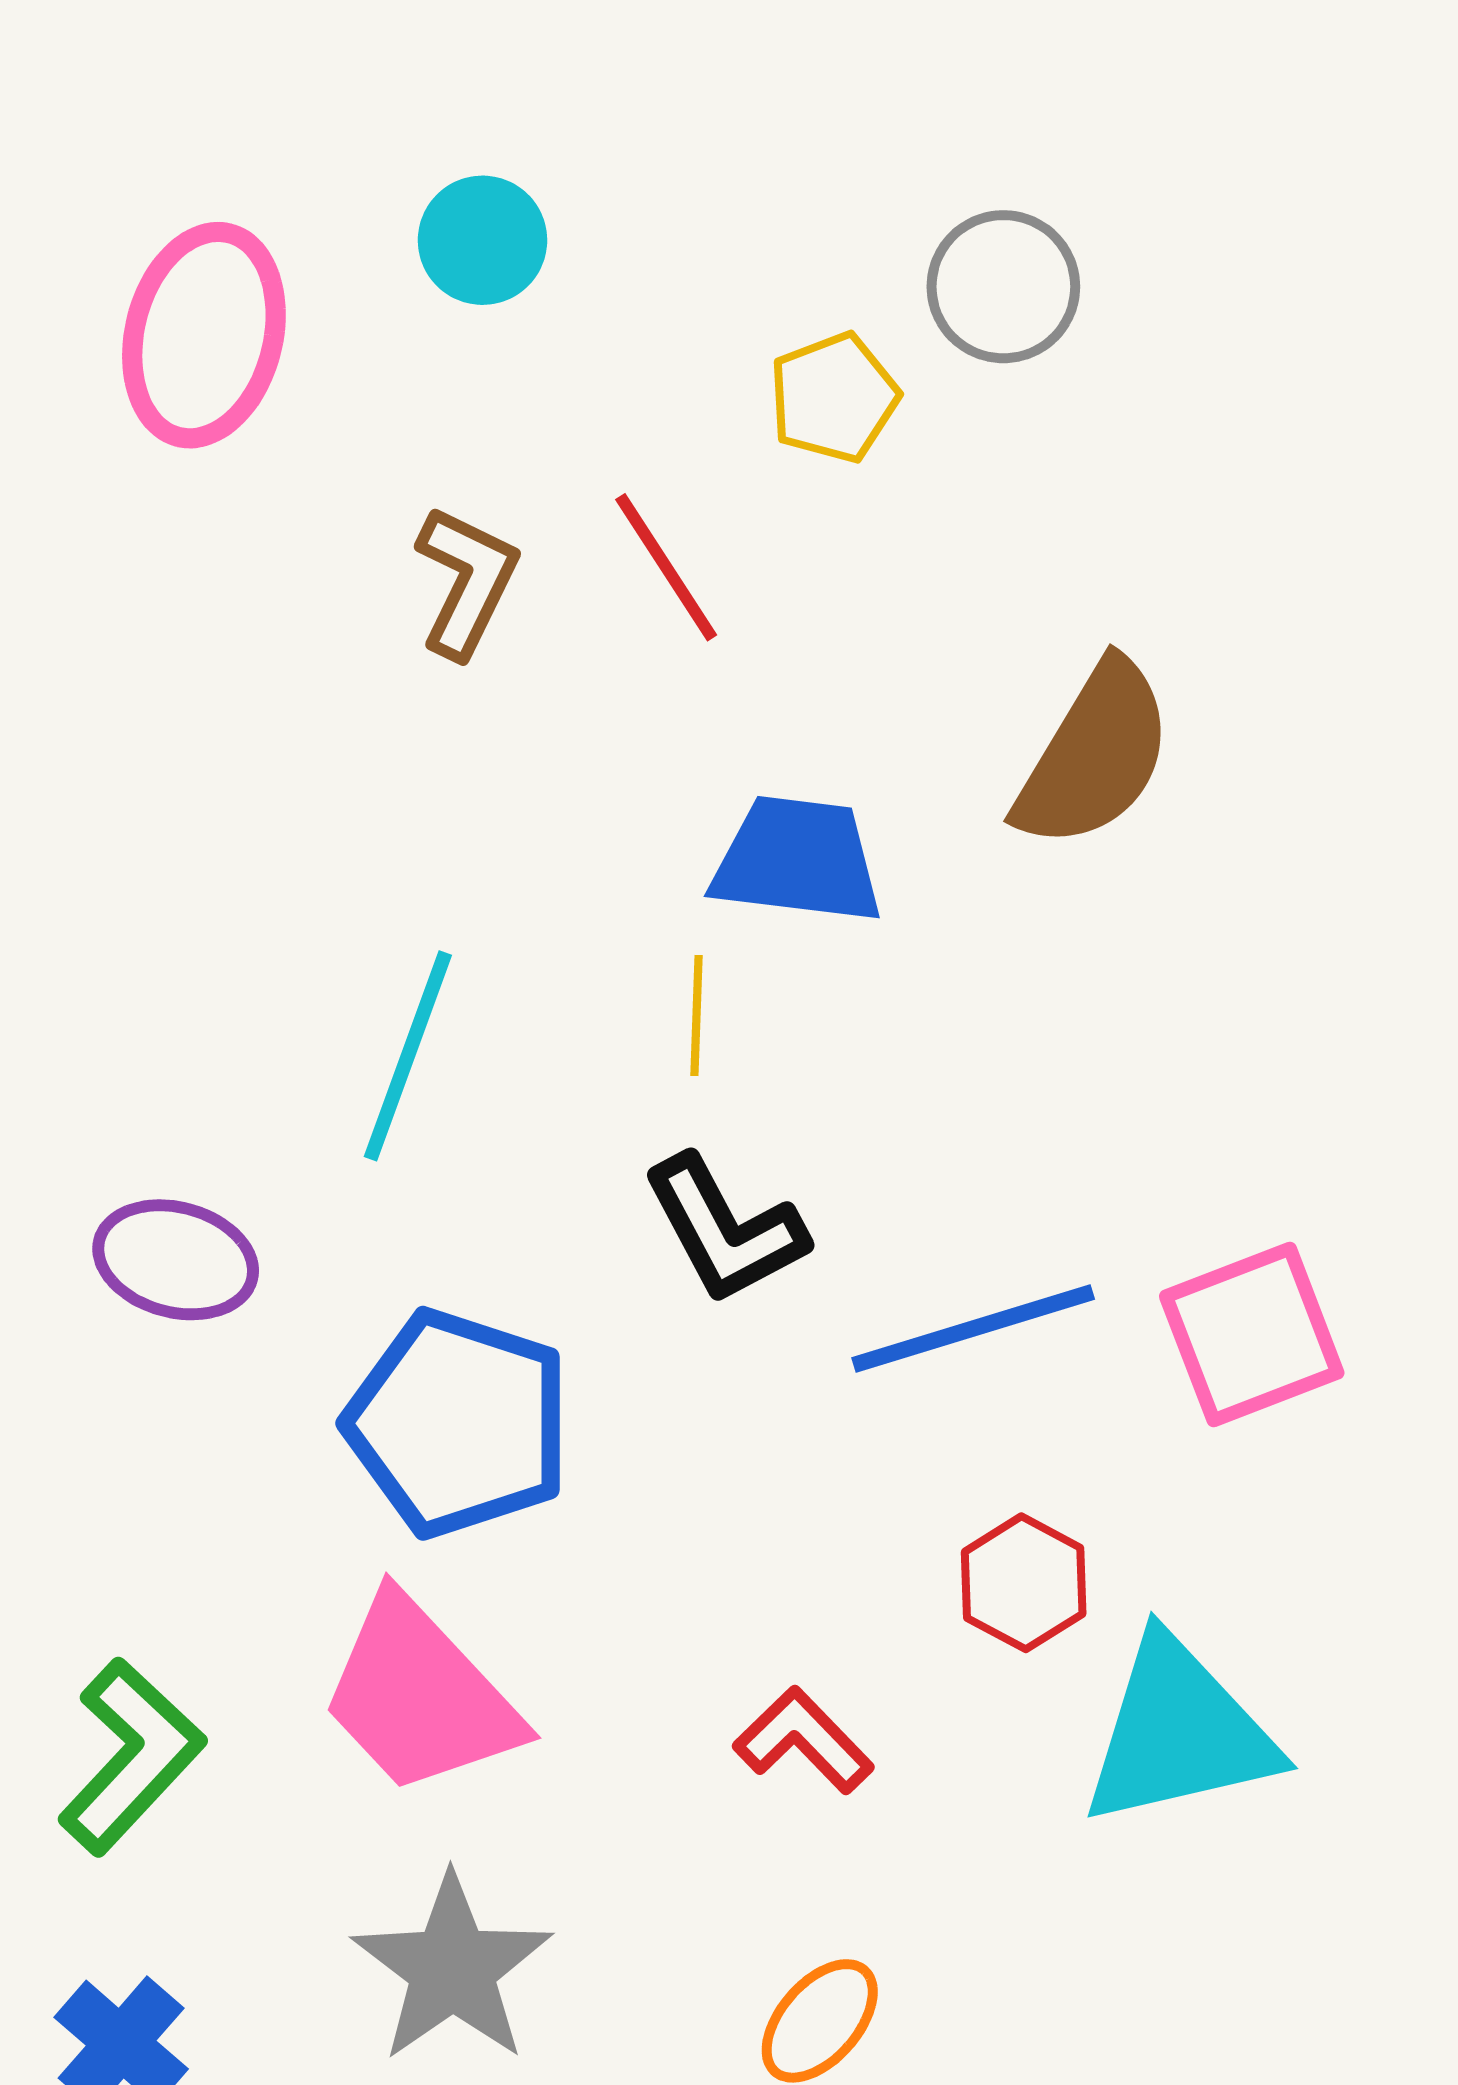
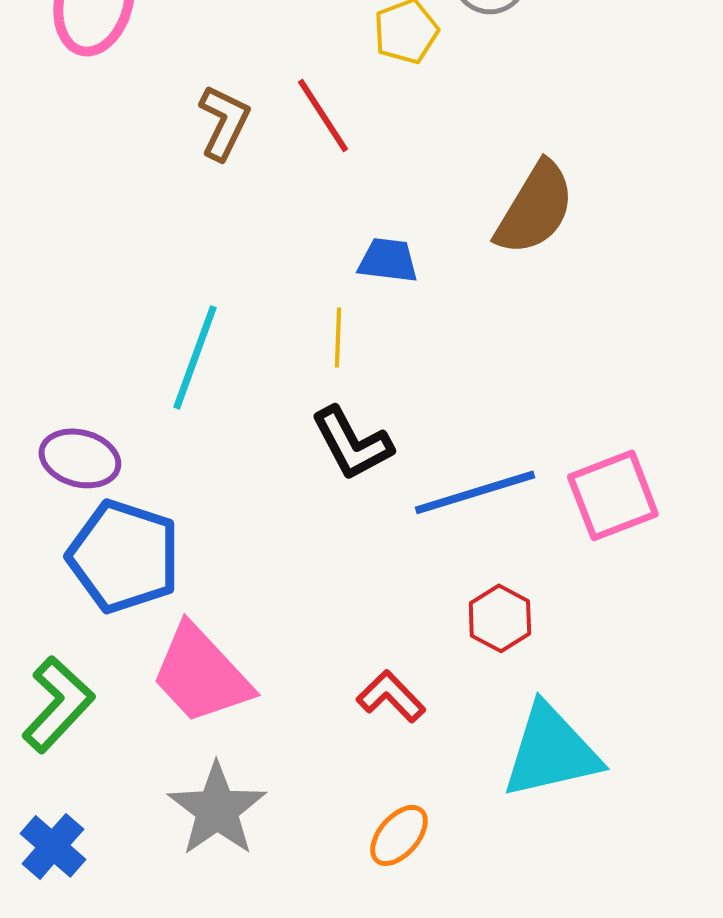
blue trapezoid: (797, 860) -> (388, 260), size x0.7
blue pentagon: (458, 1423) -> (124, 556), moved
cyan triangle: (1179, 1732) -> (551, 751), moved

